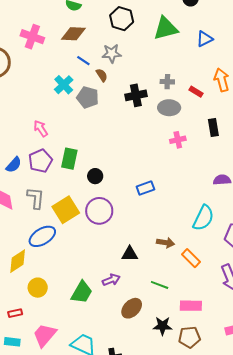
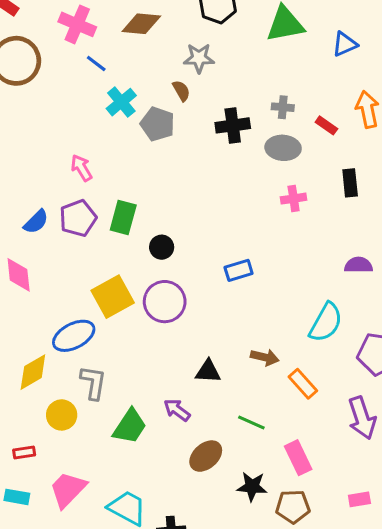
blue line: (83, 61) -> (96, 63), moved
gray L-shape: (36, 198) -> (93, 383), moved
purple arrow: (111, 280) -> (177, 410), turned -126
pink rectangle: (191, 306) -> (298, 458), turned 60

